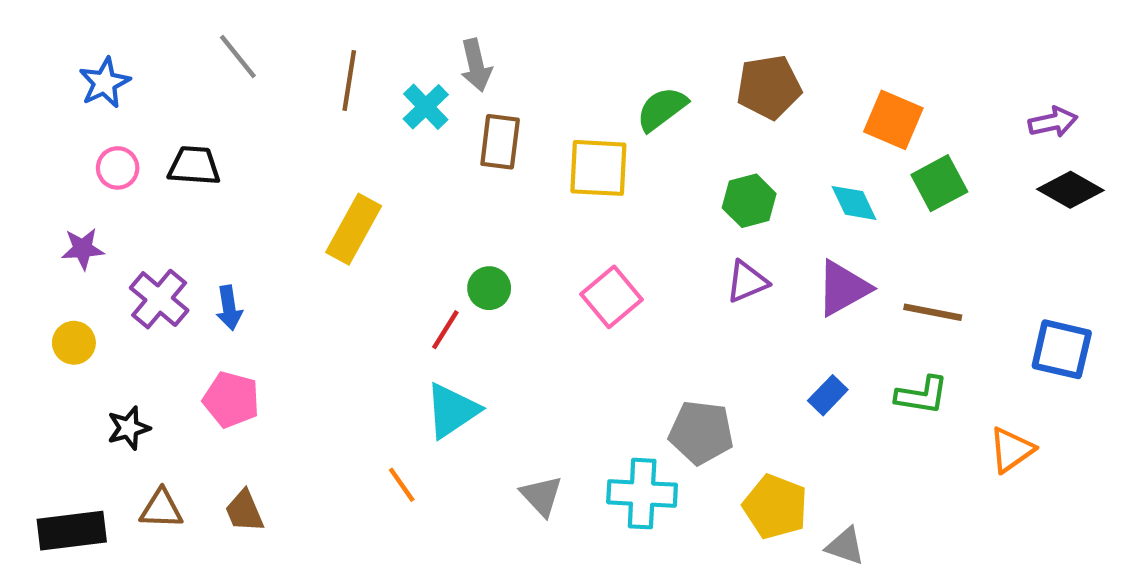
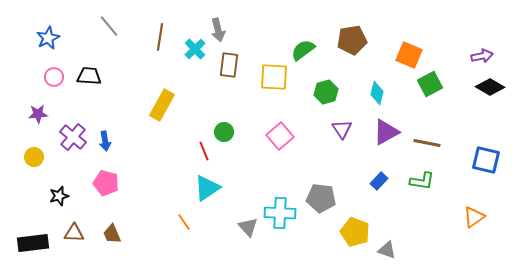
green hexagon: (749, 201) -> (326, 92), moved
cyan diamond: (854, 203) -> (377, 93), moved, turned 40
purple triangle: (747, 282) -> (342, 129), turned -40
red line: (445, 330) -> (204, 151), turned -54
orange triangle: (1011, 450) -> (474, 217), moved
cyan cross: (642, 494) -> (280, 213), moved

